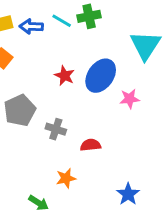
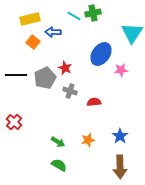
blue arrow: (31, 26) -> (53, 32), moved
red star: (64, 76) -> (65, 68), moved
orange star: (66, 178) -> (88, 140), moved

